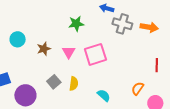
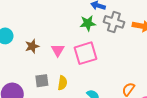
green star: (76, 24) -> (88, 23), moved
gray square: (54, 82) -> (42, 81), turned 32

